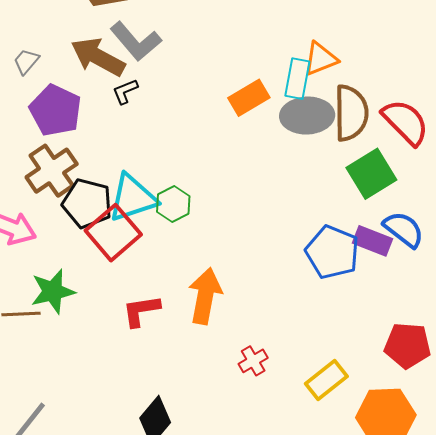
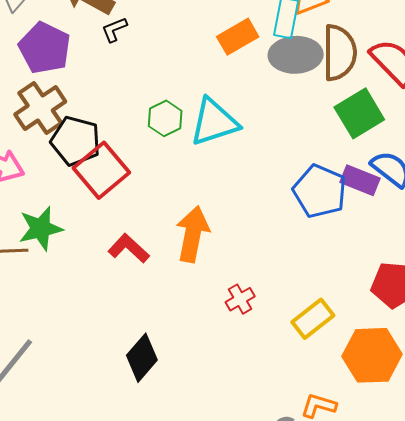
cyan triangle: (133, 198) -> (214, 122), moved
green hexagon: (173, 204) -> (165, 118), moved
red L-shape: (141, 311) -> (129, 248), turned 51

